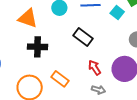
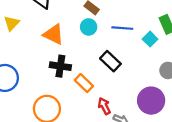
red arrow: (95, 68) -> (104, 106), moved
orange rectangle: (60, 79) -> (84, 83), moved

